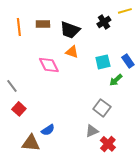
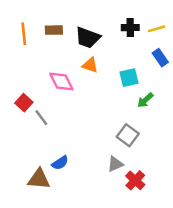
yellow line: (125, 11) -> (157, 29), moved
black cross: (104, 22) -> (130, 28), turned 32
blue rectangle: (128, 61) -> (160, 58), moved
gray line: (12, 86) -> (41, 118), moved
red square: (19, 109) -> (24, 103), moved

